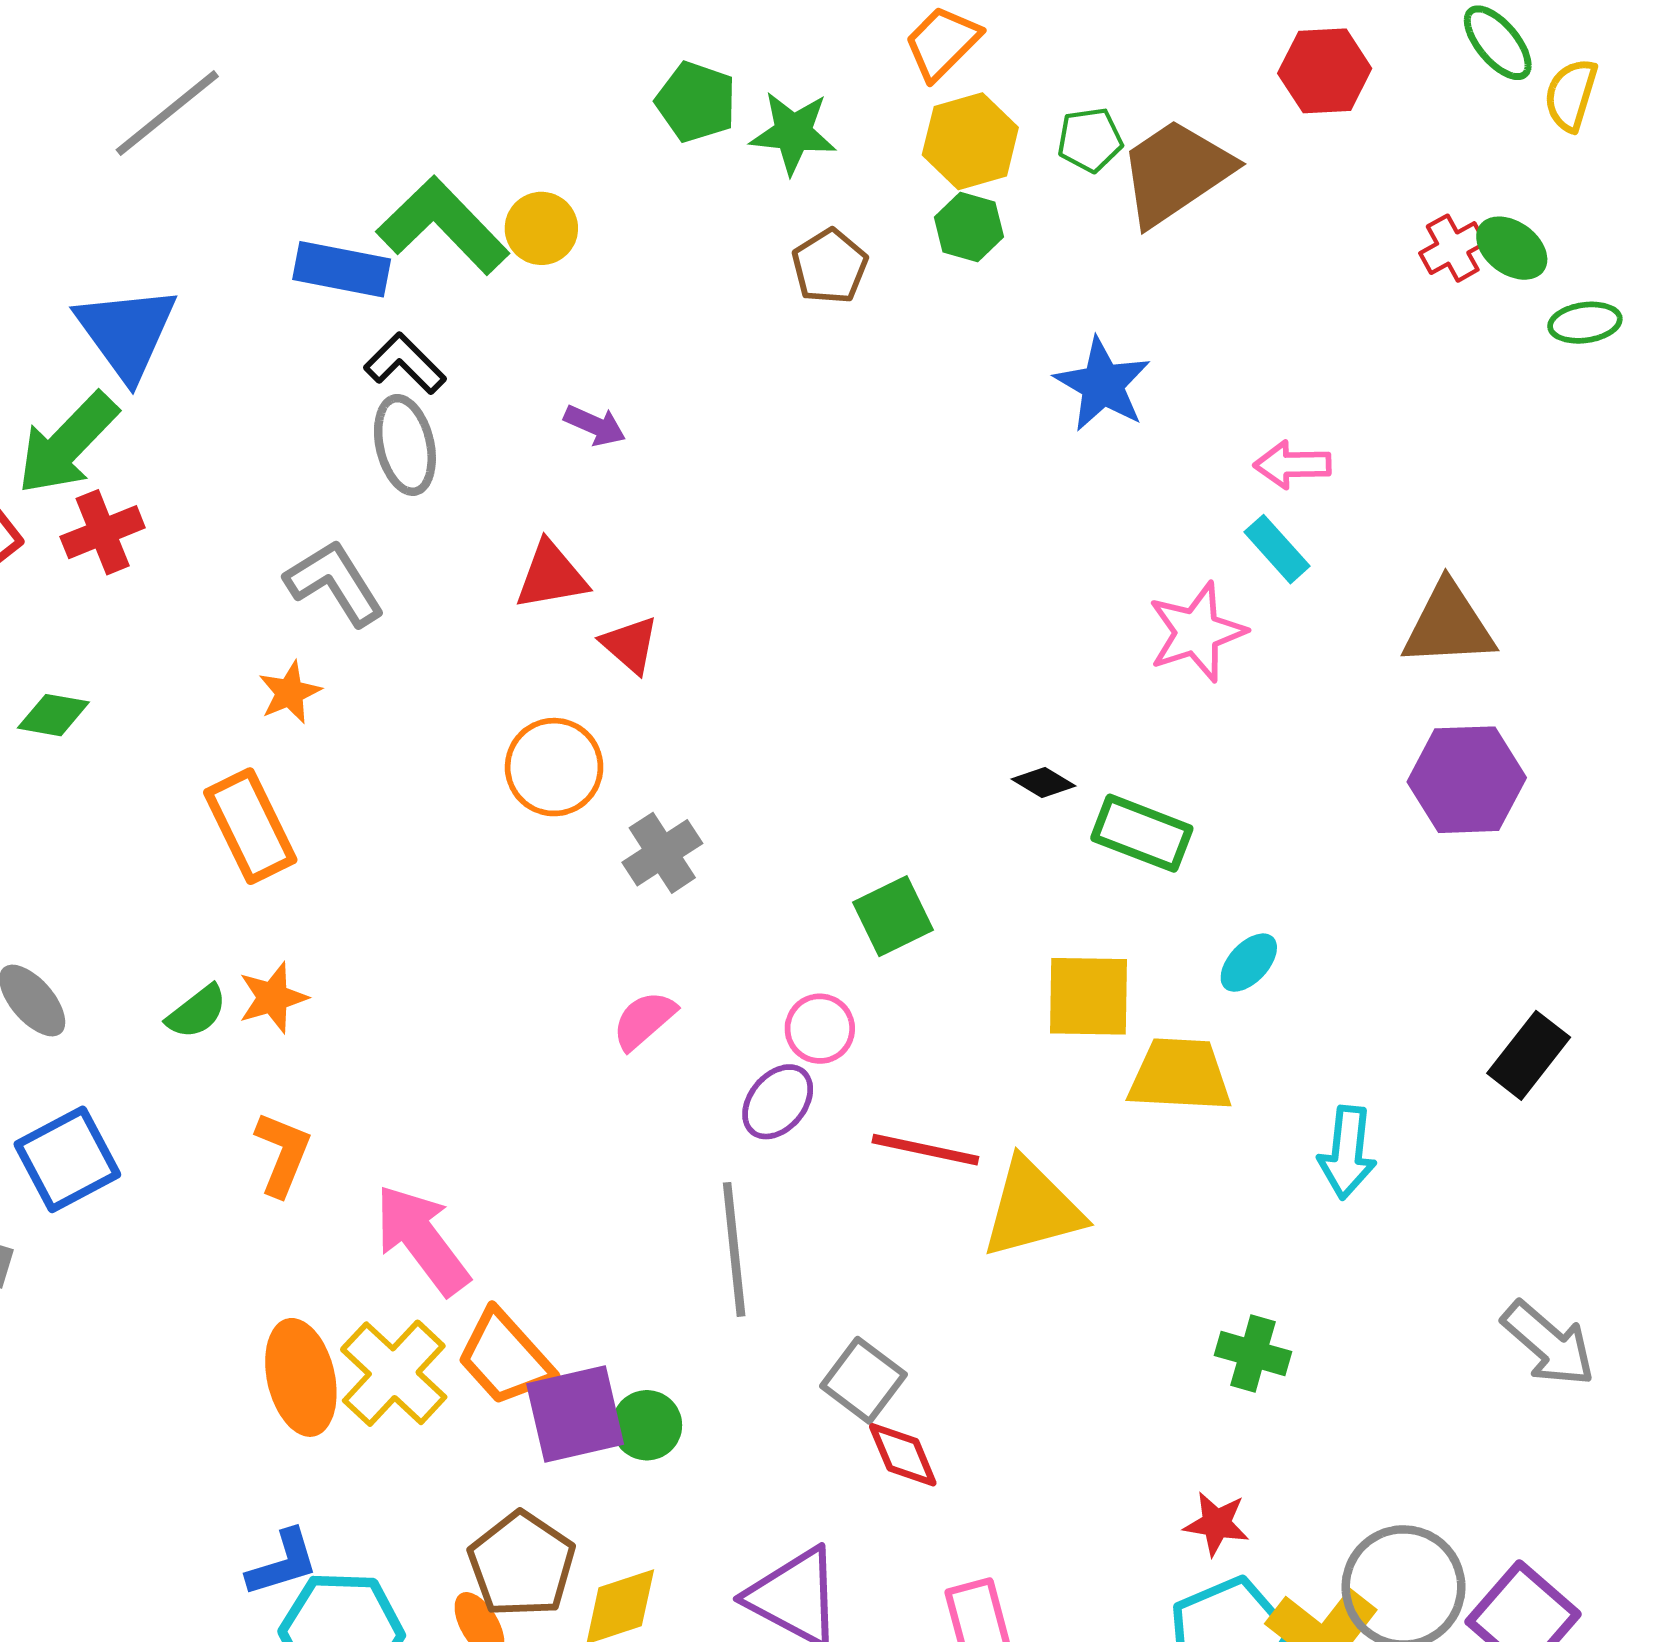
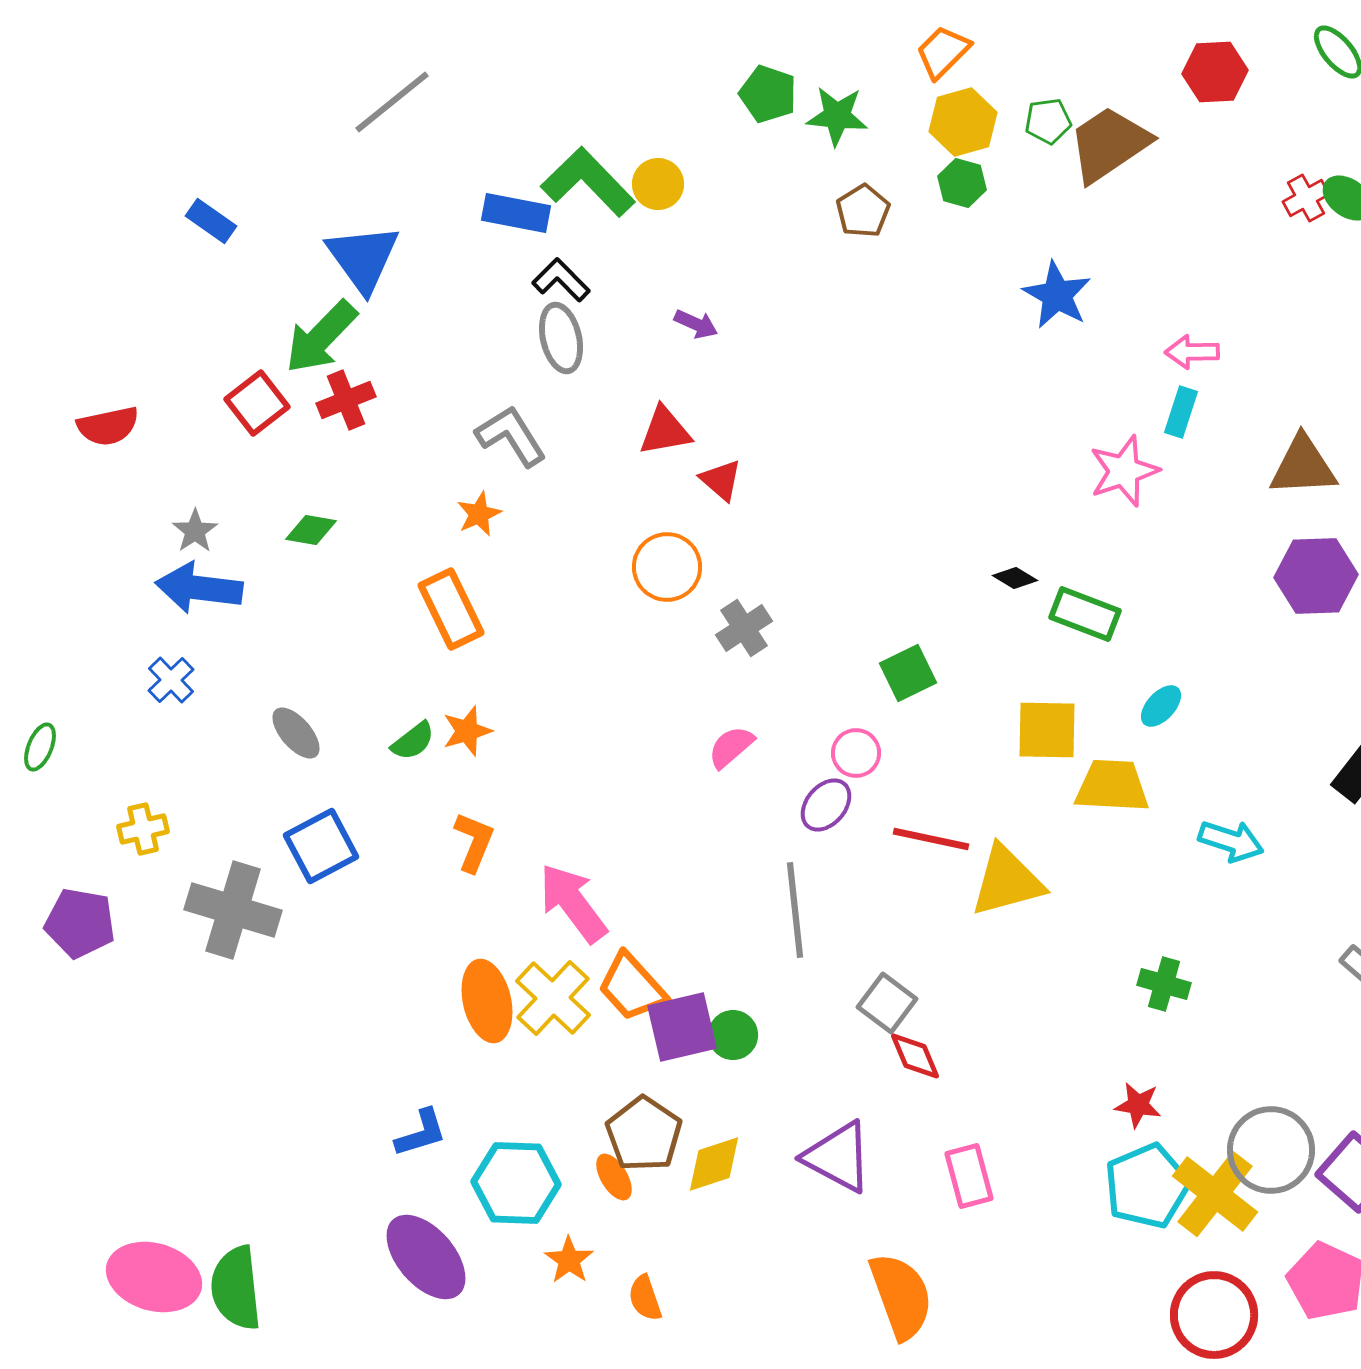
cyan rectangle: (1277, 549) -> (1181, 412), turned 60
cyan arrow: (1347, 1152) -> (1231, 841), turned -78
blue L-shape: (283, 1563) -> (421, 1133), moved

